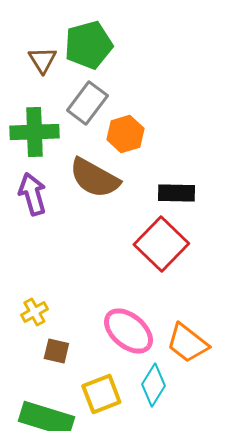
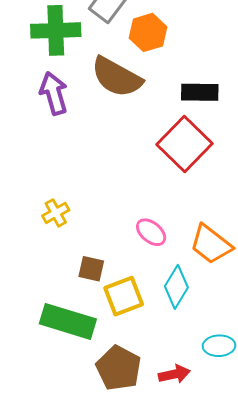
pink ellipse: (128, 331) -> (151, 232), size x0.6
brown square: (56, 351) -> (91, 269), moved

